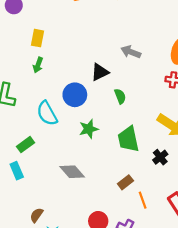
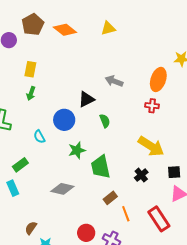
cyan semicircle: (47, 113) -> (39, 137), size x0.6
green trapezoid: (128, 139) -> (101, 167), moved
gray diamond: (72, 172) -> (62, 189), turned -35

